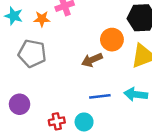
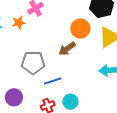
gray pentagon: (32, 53) -> (33, 63), moved
blue line: (100, 96) -> (53, 81), moved

